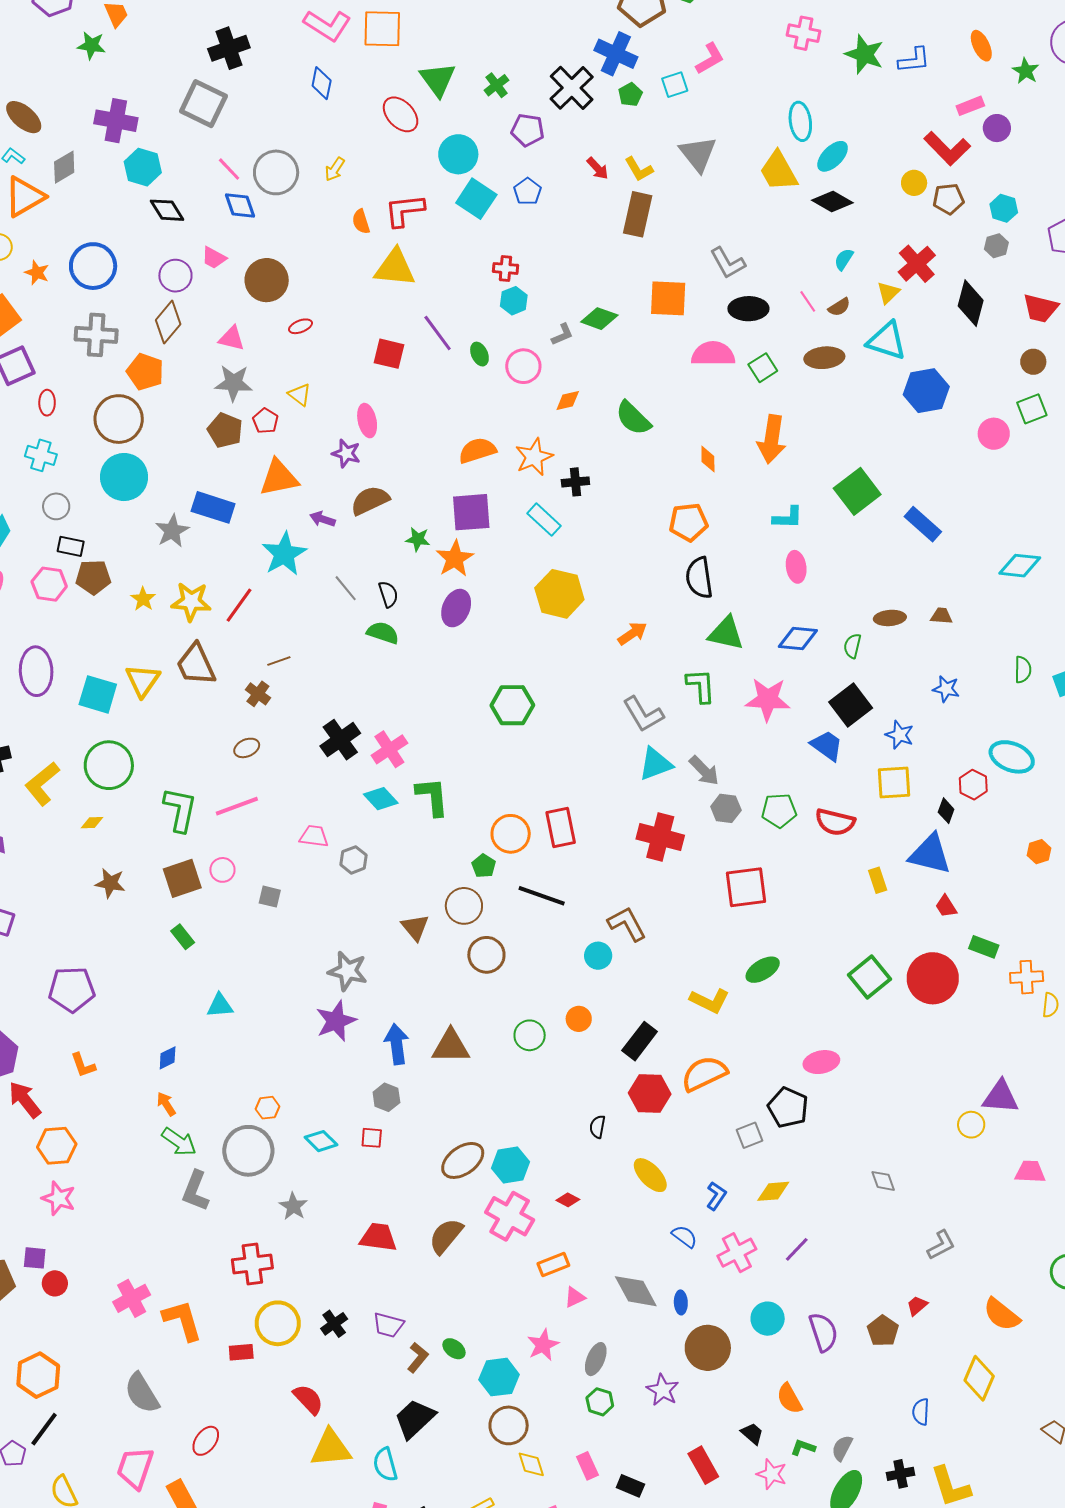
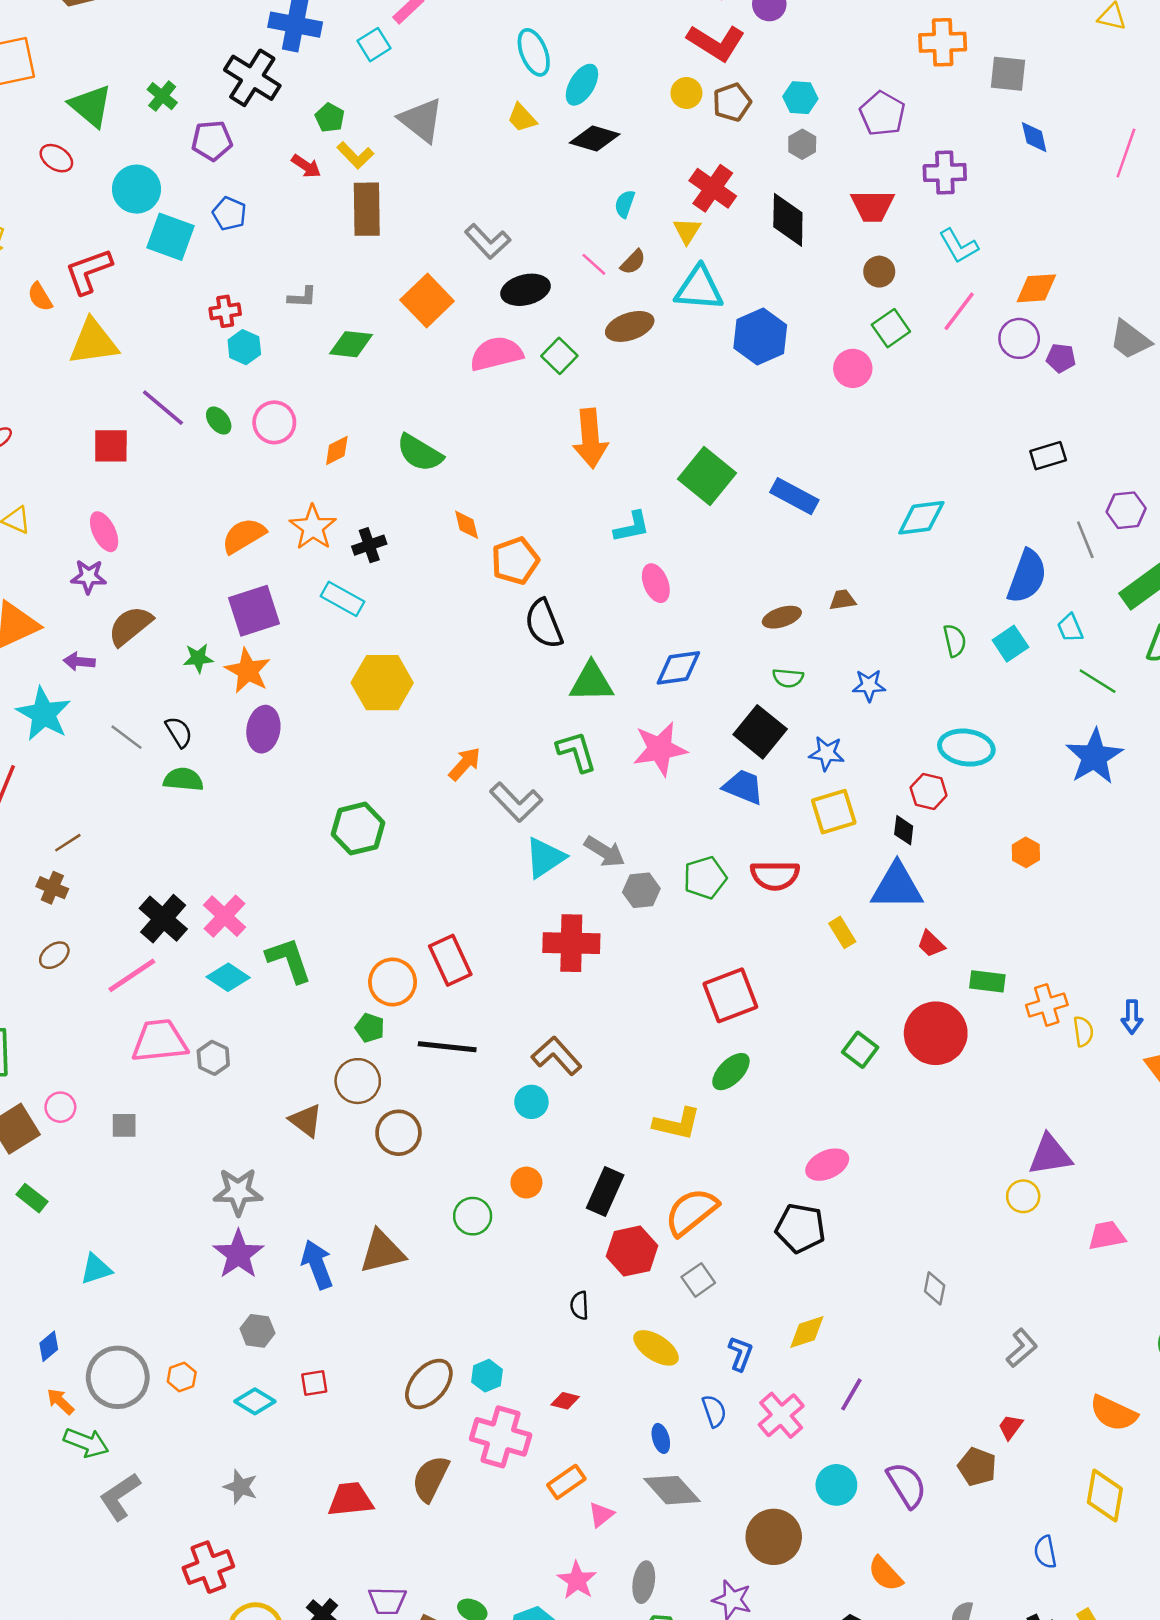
green pentagon: (630, 95) -> (330, 118), moved
red ellipse: (401, 114) -> (56, 158), size x0.7
yellow trapezoid: (778, 171) -> (522, 118), size x0.6
orange square: (668, 298) -> (427, 300), turned -33
gray L-shape: (562, 334) -> (302, 297), moved, turned 40
orange diamond: (708, 459) -> (467, 525), moved
orange arrow: (632, 633) -> (465, 764), moved
green semicircle: (852, 646) -> (788, 678), moved, turned -85
pink line: (237, 806) -> (132, 975), moved
pink trapezoid: (314, 836) -> (160, 1041), size x1.6
red square: (746, 887) -> (730, 995), moved
green square: (869, 977) -> (860, 1050), size x0.7
gray hexagon: (386, 1097) -> (257, 1331), moved
gray square: (749, 1135) -> (698, 1280), moved
gray circle: (248, 1151) -> (118, 1377), moved
cyan hexagon: (510, 1165) -> (487, 1376), size x0.7
gray diamond: (883, 1181) -> (935, 1288), turned 44
gray L-shape: (195, 1191) -> (120, 1497), turned 48
blue semicircle: (684, 1236) -> (714, 1411), turned 48
blue ellipse: (681, 1302) -> (661, 1438), moved

